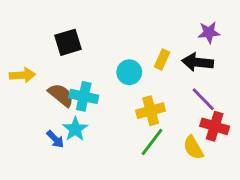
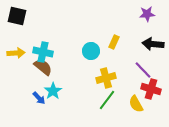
purple star: (209, 32) -> (147, 14), moved
black square: (68, 42) -> (17, 16), moved, turned 30
black arrow: (198, 62) -> (153, 44), moved
cyan cross: (84, 96) -> (43, 52), moved

